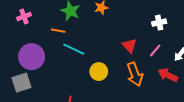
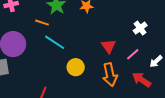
white cross: (159, 23) -> (140, 28), turned -32

